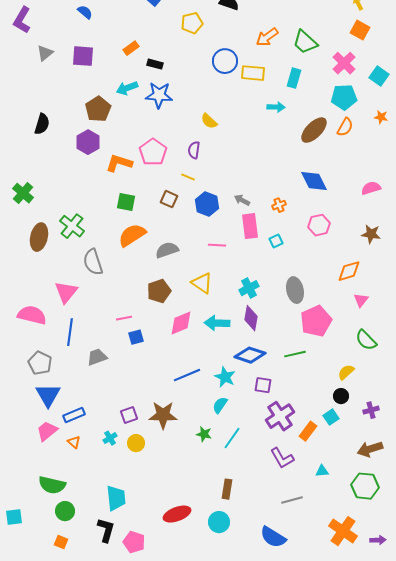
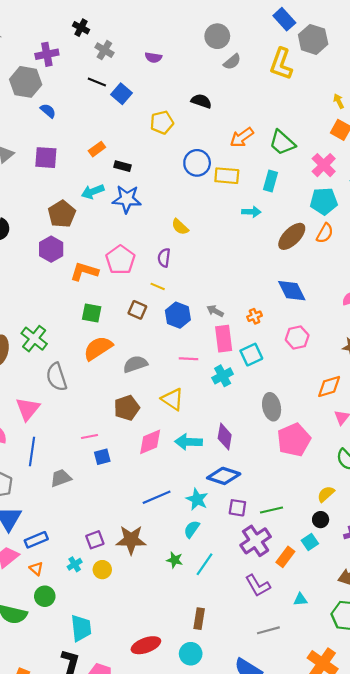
cyan square: (276, 241) -> (251, 355), size x1.5
cyan cross: (249, 288) -> (223, 376), moved
green line: (295, 354) -> (272, 510), moved
green circle: (65, 511) -> (45, 596), moved

